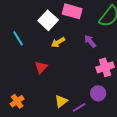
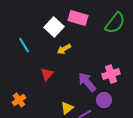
purple arrow: (90, 41) -> (87, 82), moved, size x1.5
orange cross: (17, 101) -> (19, 100), moved

